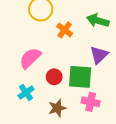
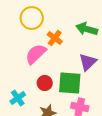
pink semicircle: (30, 58) -> (36, 54), moved

